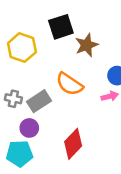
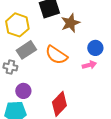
gray rectangle: (39, 101) -> (26, 50), moved

